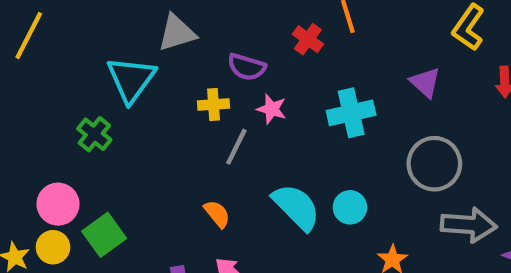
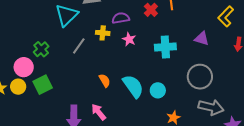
purple semicircle: (247, 67) -> (121, 18), turned 144
purple triangle: (425, 82) -> (202, 39), turned -35
green cross: (94, 134) -> (41, 49), moved
gray line: (236, 147) -> (79, 46), moved
orange semicircle: (217, 214) -> (105, 81), moved

